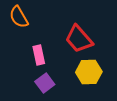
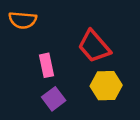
orange semicircle: (19, 17) -> (23, 20), turned -55

